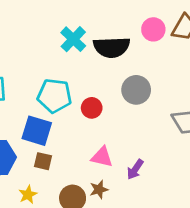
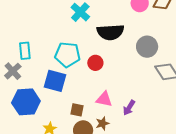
black semicircle: (112, 47) -> (110, 32), moved
gray circle: (136, 90) -> (147, 47), moved
brown square: (43, 161) -> (77, 110), moved

